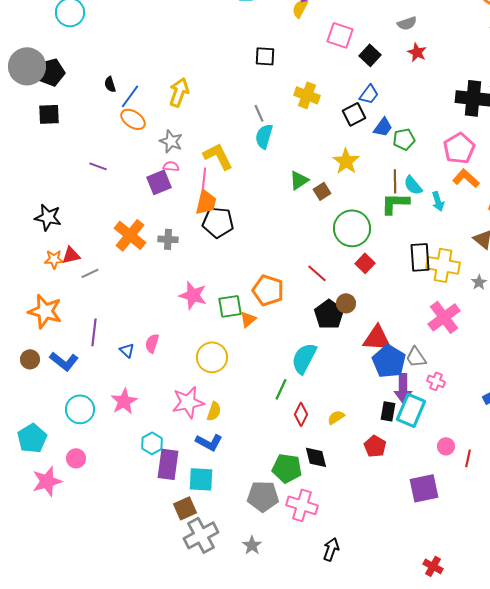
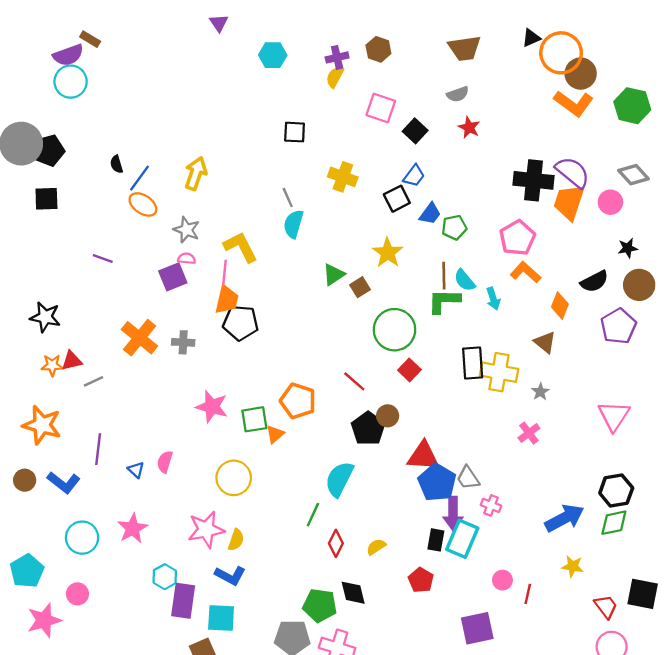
pink cross: (444, 317) -> (529, 433), moved, size x0.6

